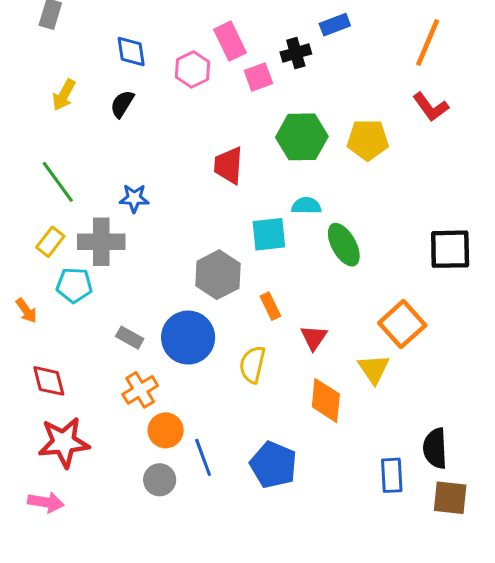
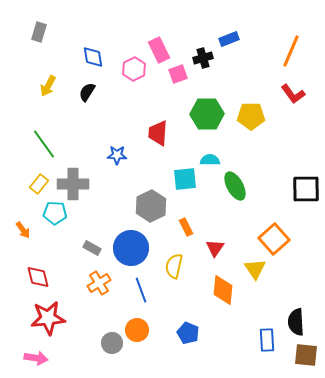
blue star: (134, 198) -> (117, 155), moved
orange circle: (166, 430) -> (137, 330), moved
blue line: (203, 457) -> (141, 290), moved
blue pentagon: (273, 465) -> (188, 333), size x0.7

